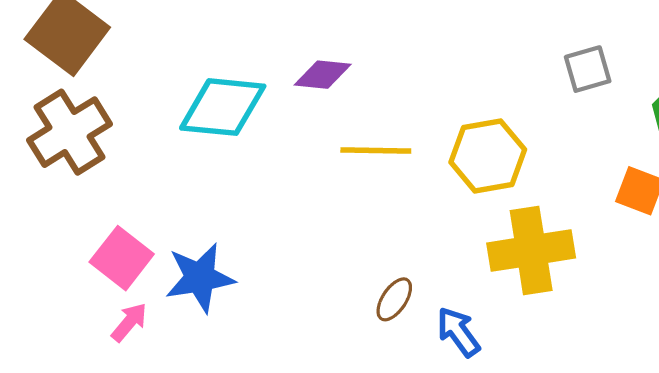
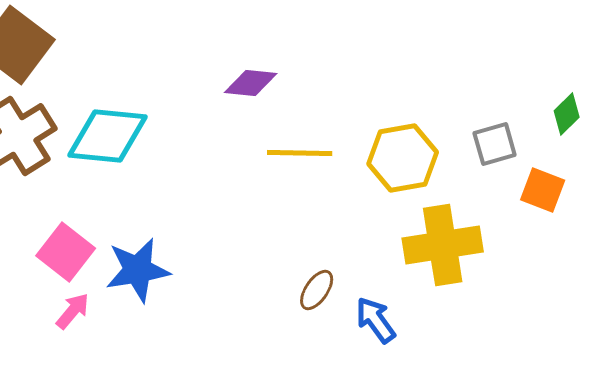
gray square: (588, 69) -> (495, 144), moved
cyan diamond: (223, 107) -> (108, 136), moved

